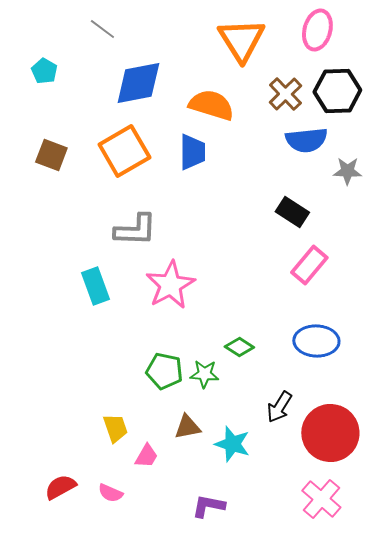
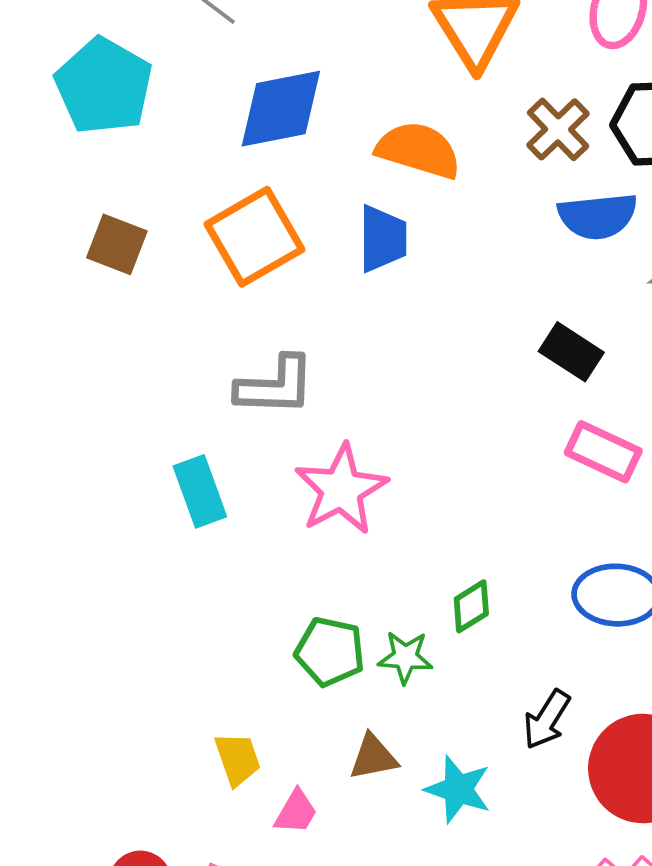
cyan pentagon: (44, 71) -> (104, 86), size x2.0
pink rectangle: (309, 265) -> (603, 452), turned 75
green diamond: (239, 347) -> (471, 606), turned -64

